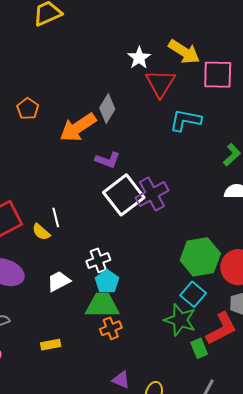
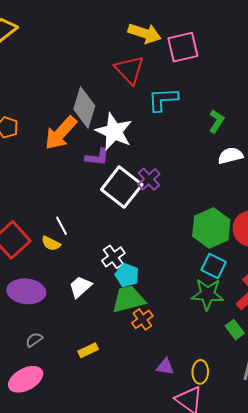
white star: (139, 58) -> (114, 132), moved, size x1.6
gray diamond: (107, 109) -> (84, 107), size x1.4
purple cross: (152, 194) -> (149, 179), size x0.7
green rectangle: (199, 348) -> (235, 330), moved

